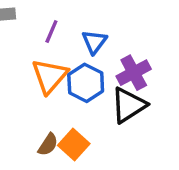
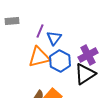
blue triangle: (94, 42) -> (54, 38), moved
orange triangle: (50, 76) -> (39, 57), turned 35

